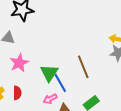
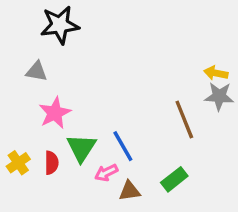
brown line: (83, 67) -> (184, 120), moved
green triangle: (49, 73) -> (81, 148), moved

